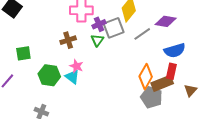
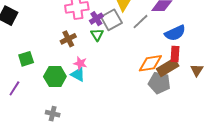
orange diamond: (146, 77) -> (150, 63), turned 60

